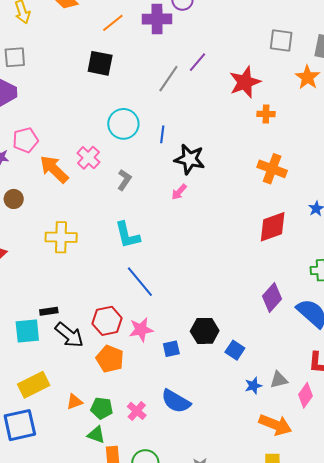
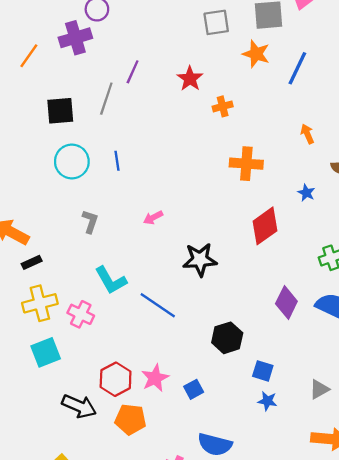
black square: (100, 63) -> (60, 111), moved
red star: (245, 82) -> (190, 79), size x0.7
pink cross: (88, 158) -> (81, 314), moved
black star: (190, 159) -> (200, 260), moved
pink arrow: (179, 192) -> (153, 218), turned 36
blue line: (140, 282) -> (158, 305), moved
black rectangle: (49, 311) -> (32, 262), moved
cyan square: (27, 331) -> (46, 352), moved
black hexagon: (205, 331) -> (227, 338), moved
blue star: (253, 386) -> (267, 401), moved, turned -30

